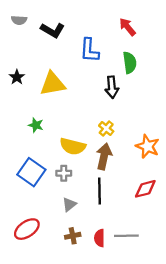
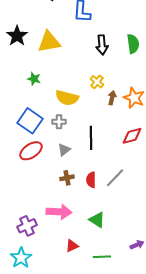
green semicircle: (130, 63) -> (133, 44), moved
black star: (17, 77) -> (17, 36), size x1.5
brown arrow: (104, 156) -> (112, 98), moved, size x0.6
red ellipse: (27, 229) -> (31, 151), moved
gray line: (126, 236) -> (115, 178), turned -45

